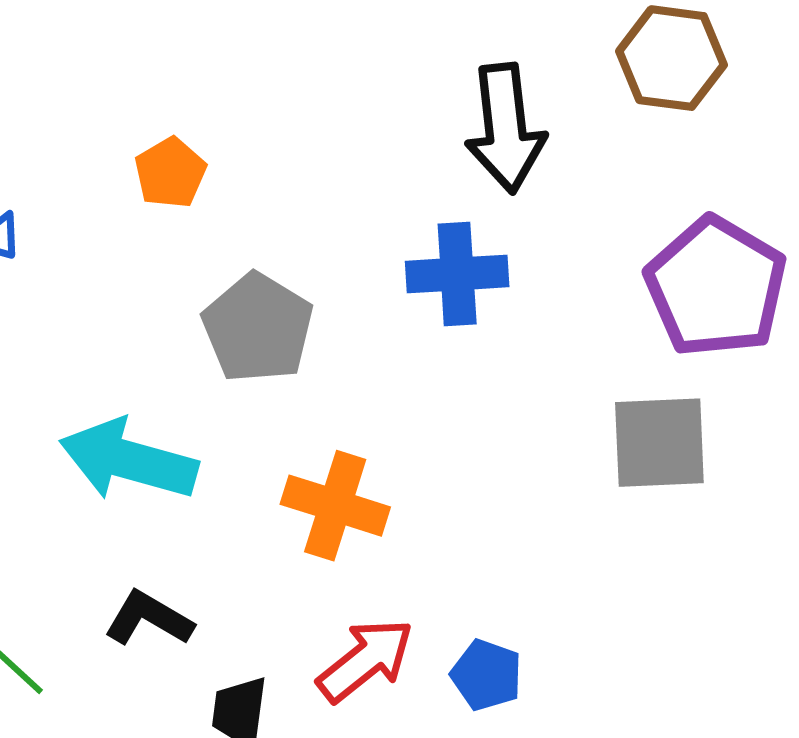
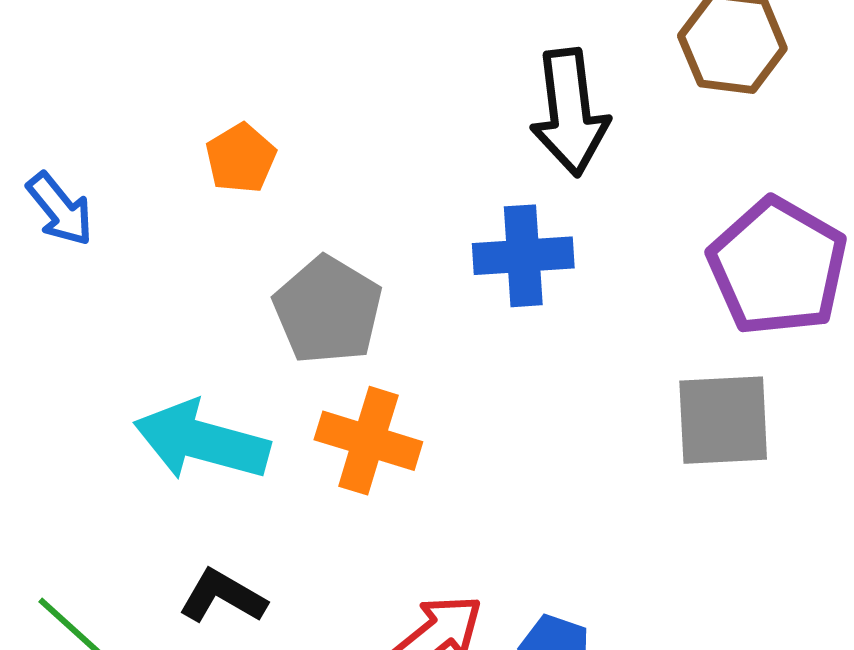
orange cross: (335, 506) -> (368, 441), moved

